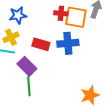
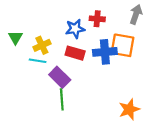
blue star: (18, 15) -> (75, 29), moved
orange square: (76, 17) -> (123, 45), moved

